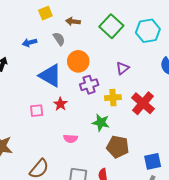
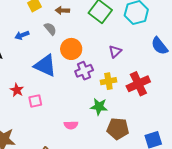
red cross: (143, 103) -> (138, 84), turned 30
red star: (60, 104) -> (17, 90), moved

